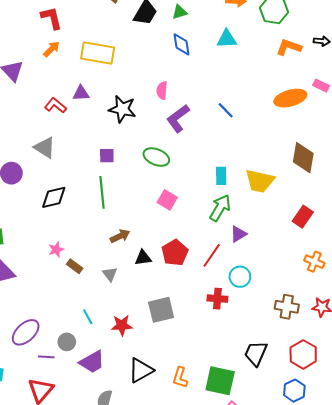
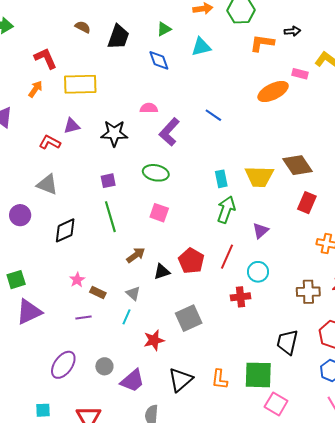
green triangle: (180, 12) -> (164, 29), moved
red L-shape: (51, 18) -> (46, 58), moved
pink semicircle: (162, 90) -> (149, 108), turned 96
brown diamond: (303, 158) -> (298, 165), moved, turned -32
pink square: (167, 200) -> (159, 213), moved
purple triangle: (238, 234) -> (260, 231), moved
cyan line: (88, 317) -> (127, 317), moved, turned 63
purple line: (46, 357) -> (83, 317), moved

